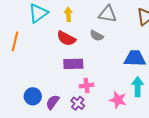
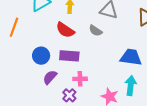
blue circle: (33, 96) -> (41, 56), moved
purple semicircle: (53, 102) -> (50, 77), moved

